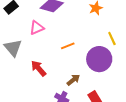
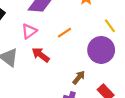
orange line: (68, 46) -> (65, 33), moved
red arrow: (39, 68) -> (41, 55), moved

